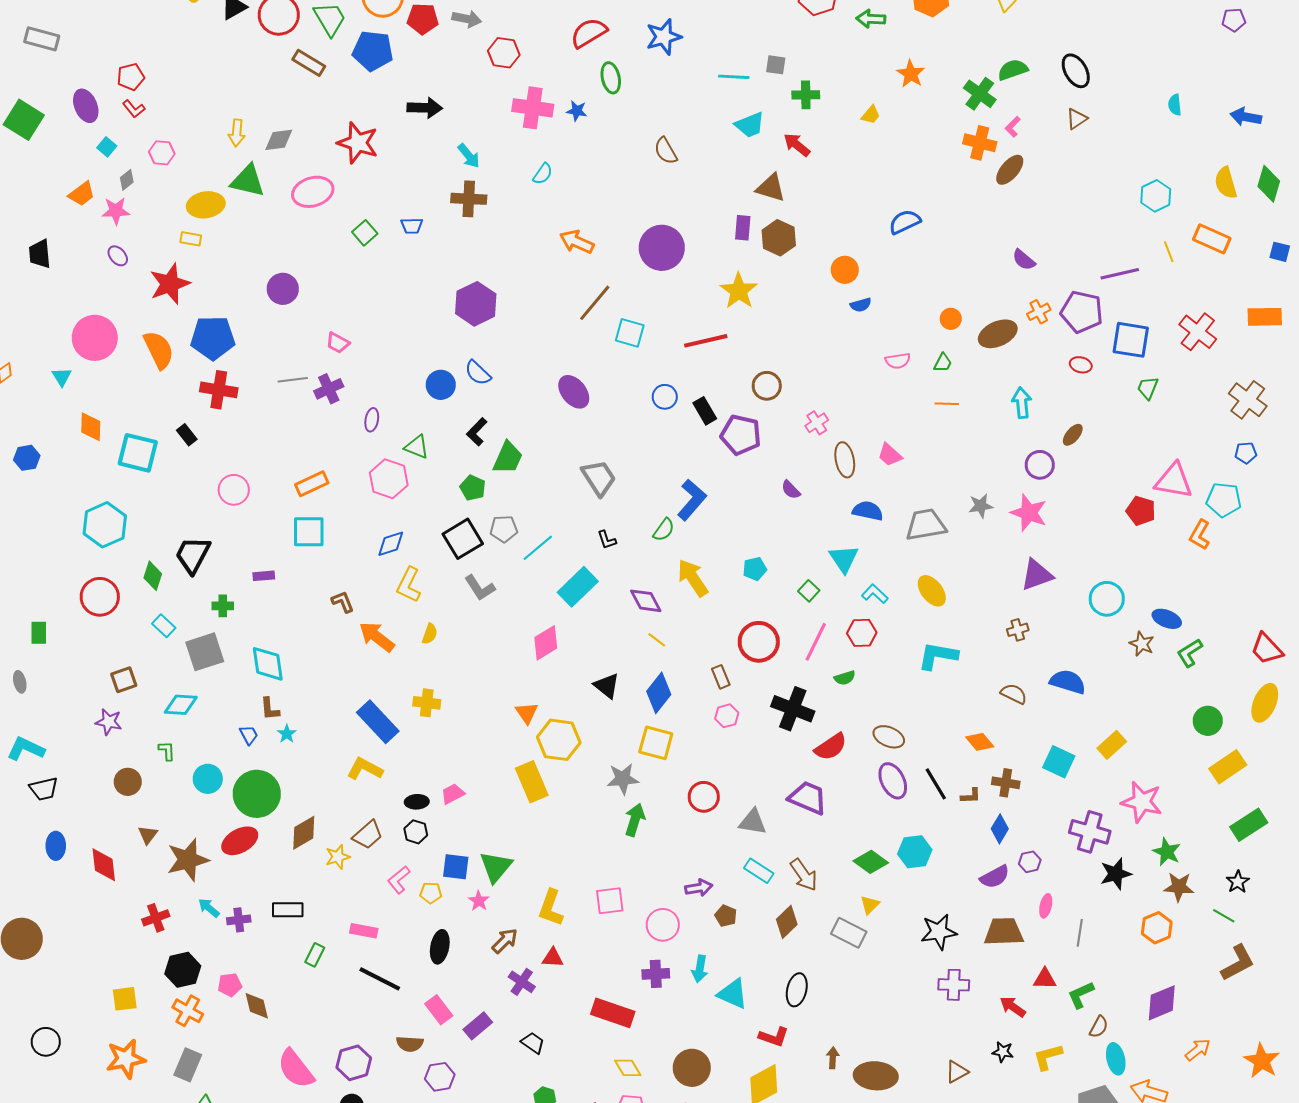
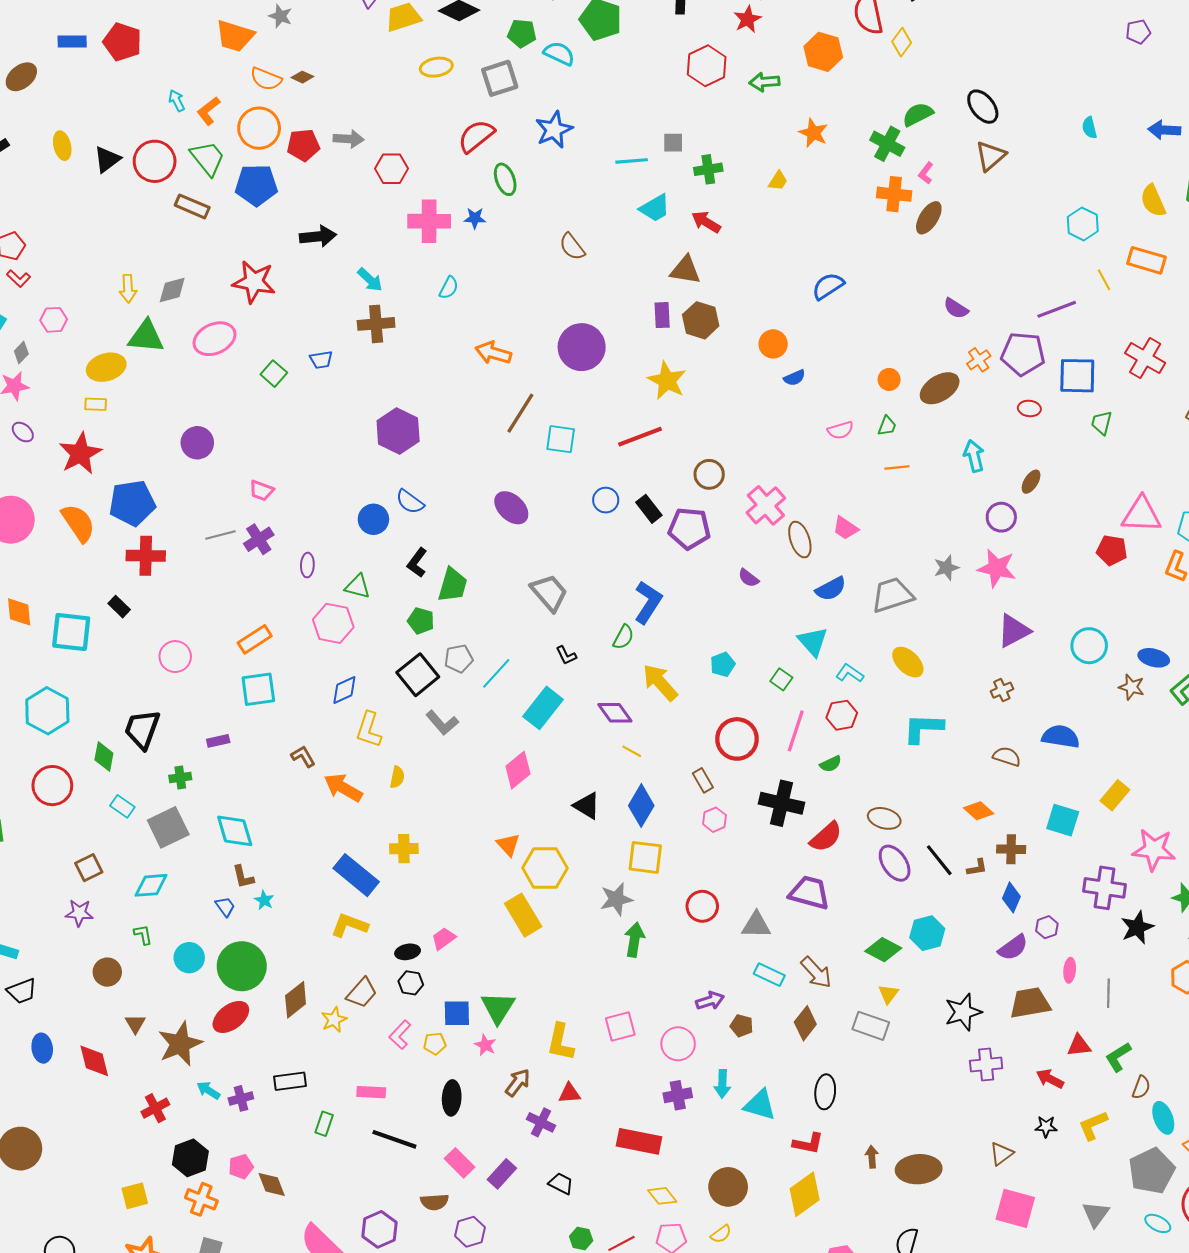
brown triangle: (1077, 119) -> (991, 156), size x1.4
pink cross: (817, 423) -> (766, 505), size x1.6
blue semicircle: (868, 511) -> (831, 589), turned 148

